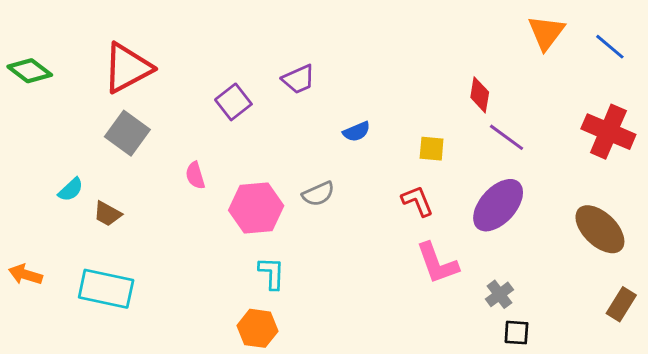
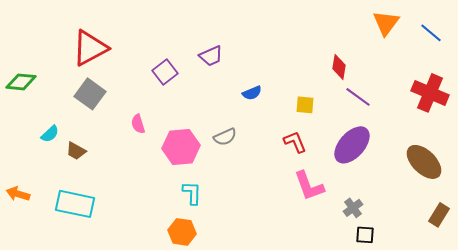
green diamond: (30, 71) -> (21, 82), moved, turned -32

